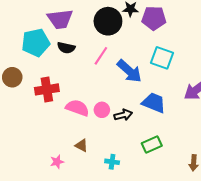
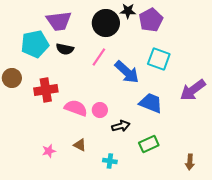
purple pentagon: (154, 18) -> (151, 20), turned -30
black arrow: (123, 115) -> (121, 126), moved
pink star: (57, 162) -> (49, 151), moved

